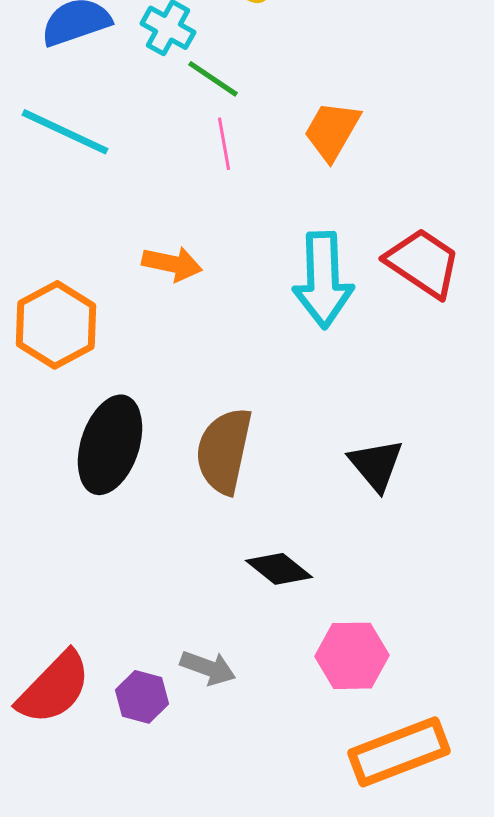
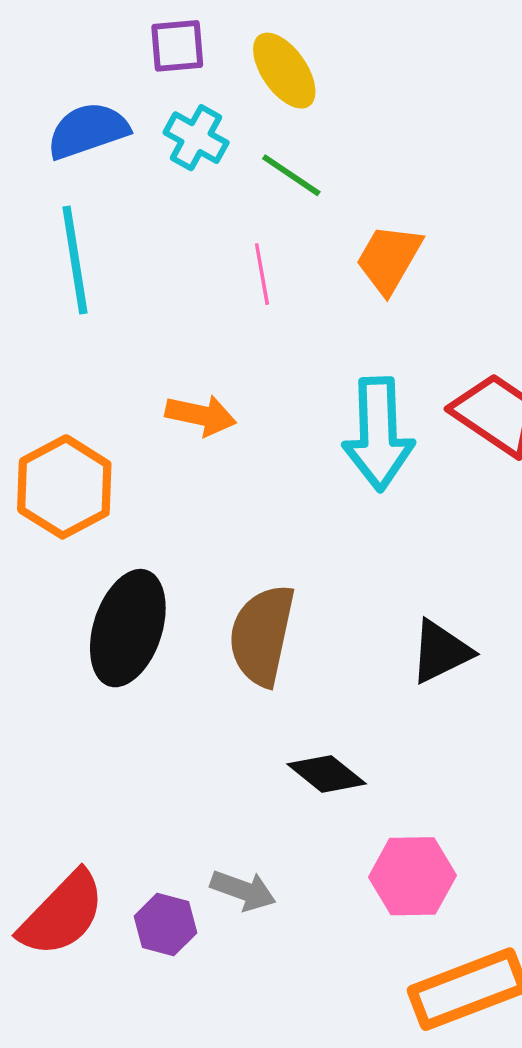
green line: (213, 79) -> (291, 175), moved
cyan line: (65, 132) -> (75, 260), turned 56
black triangle: (376, 465) -> (441, 652), turned 44

